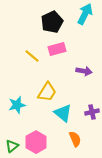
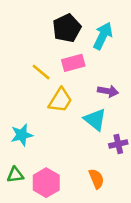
cyan arrow: (85, 14) -> (103, 36), moved
yellow trapezoid: (47, 92) -> (60, 100), moved
cyan triangle: (63, 113) -> (95, 120), moved
green triangle: (12, 146) -> (15, 175), moved, turned 32

